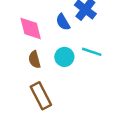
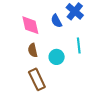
cyan line: (92, 52) -> (79, 46), turned 63
cyan circle: (64, 57) -> (57, 57), moved

